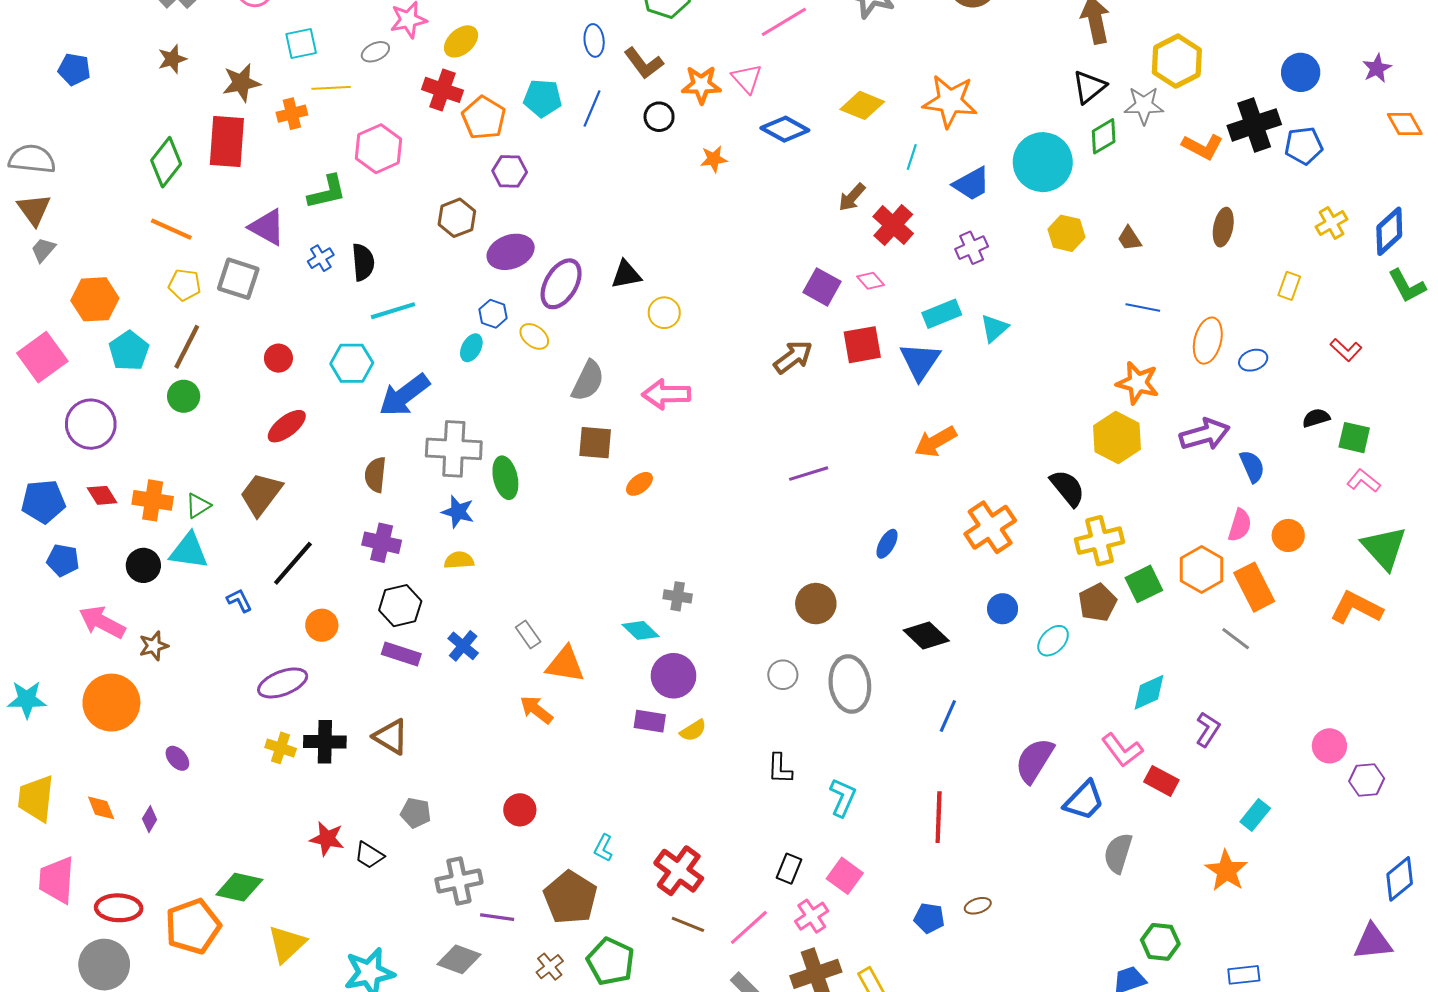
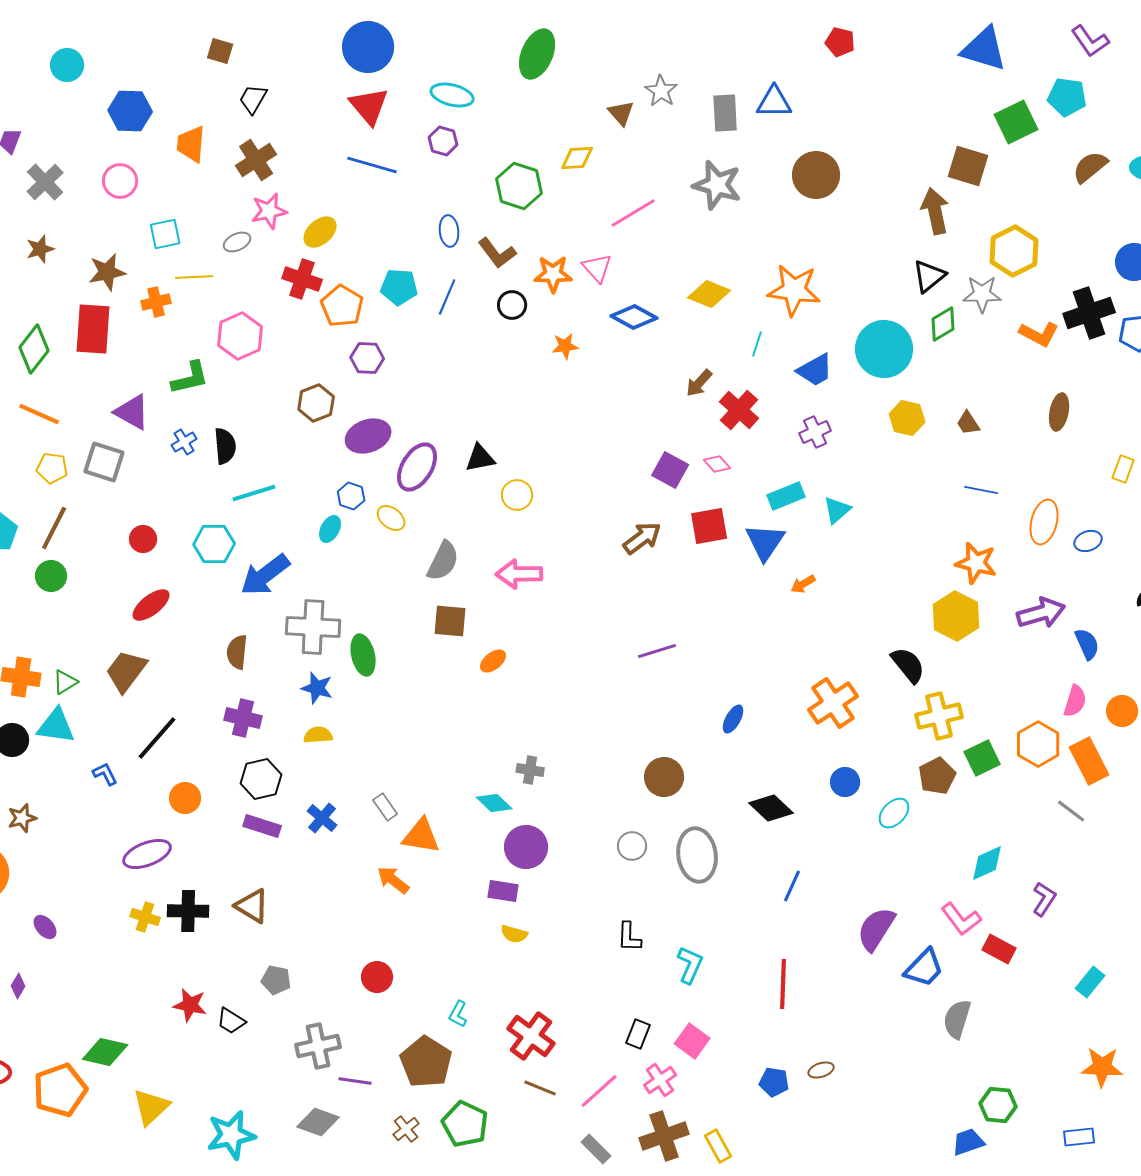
orange arrow: (935, 442) -> (803, 584), moved, size x0.6
yellow semicircle: (693, 730) -> (514, 934), moved, turned 48
orange star: (1226, 871) -> (1102, 1067), moved, turned -30

